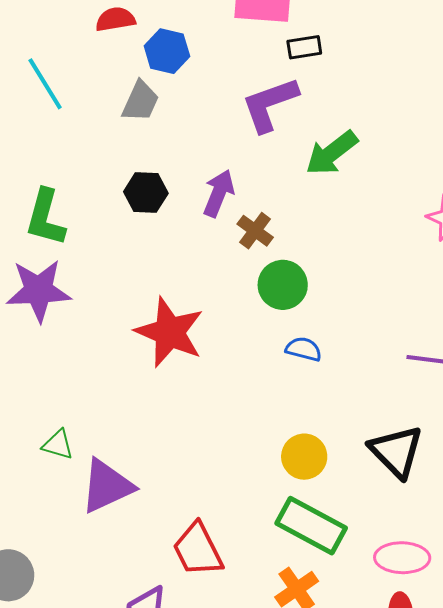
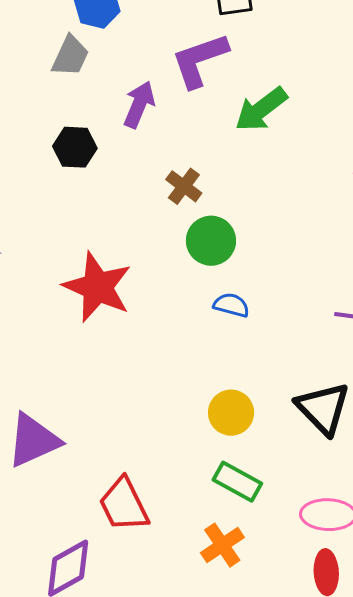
purple arrow: (219, 193) -> (139, 104), moved
green rectangle: (311, 526) -> (237, 482), size x0.7

